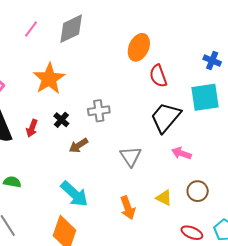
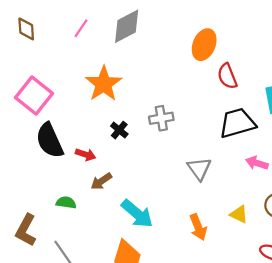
black trapezoid: (166, 117) -> (237, 123), turned 36
red arrow: (32, 128) -> (86, 155), moved, turned -90
brown arrow: (79, 145) -> (101, 181), moved

